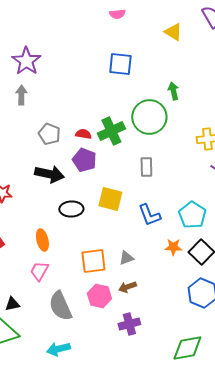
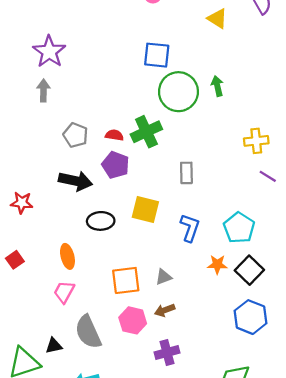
green circle: (149, 117) -> (178, 92), moved
blue L-shape: (149, 215) -> (190, 228), turned -140
black triangle: (12, 304) -> (54, 346), moved

